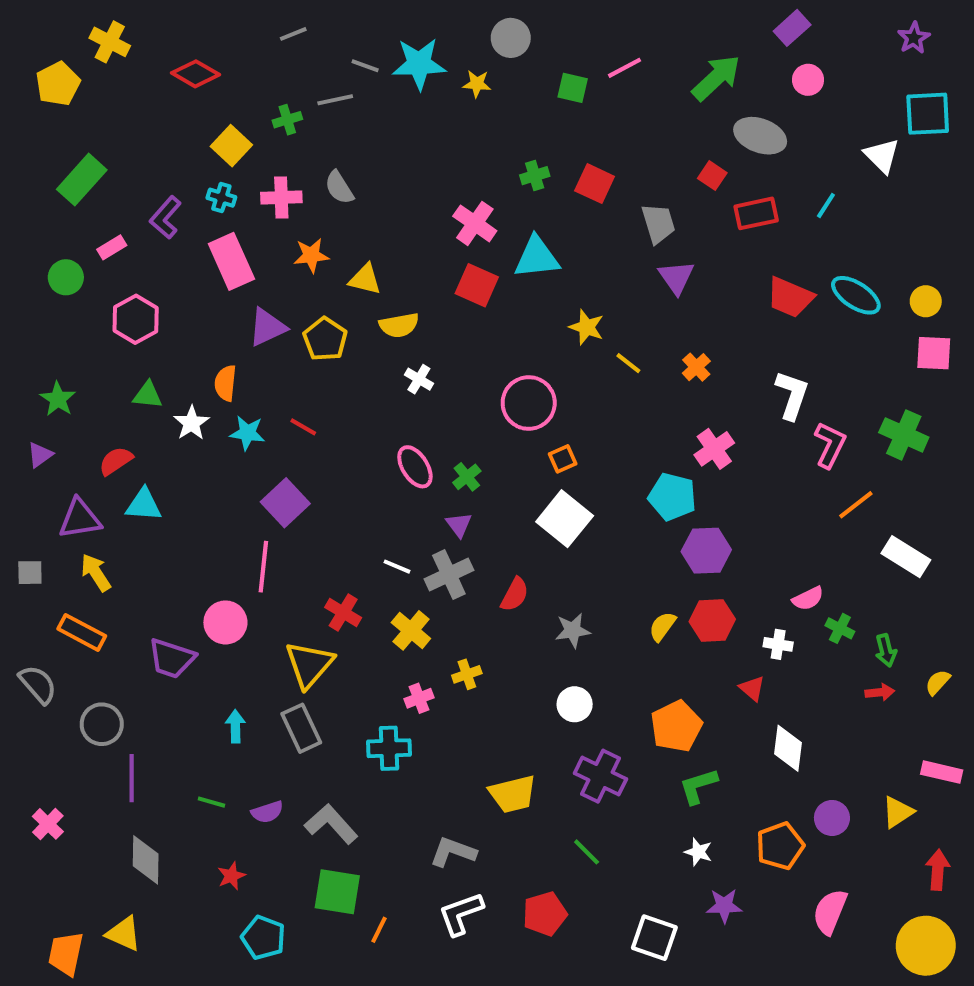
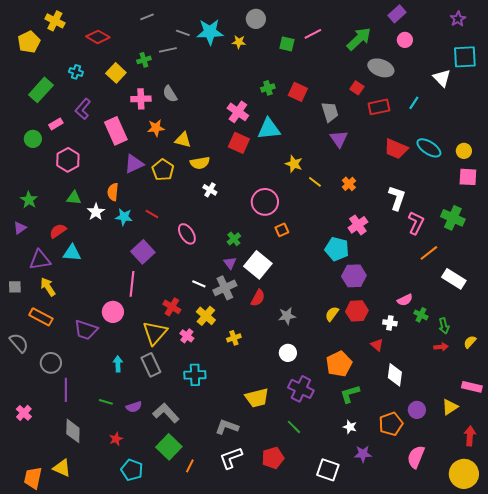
cyan cross: (221, 198) -> (76, 72), moved
pink ellipse: (415, 467) -> (187, 234), moved
white square: (565, 519) -> (258, 265), moved
pink cross: (419, 698) -> (187, 336), moved, turned -32
green square: (337, 892) -> (169, 447), turned 35

